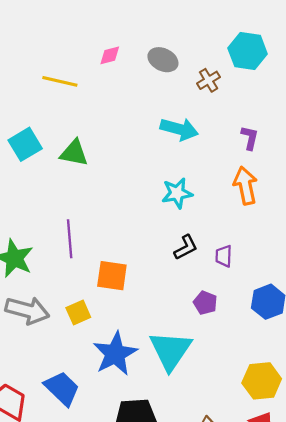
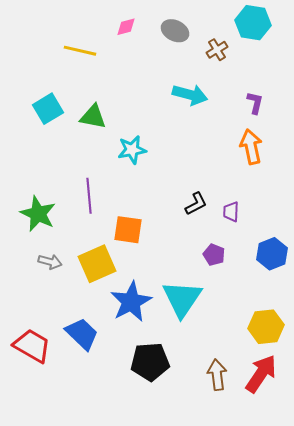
cyan star: (177, 193) -> (132, 150), moved
gray arrow: (27, 310) -> (50, 262), size x0.6
yellow square: (78, 313) -> (97, 264), size x1.6

